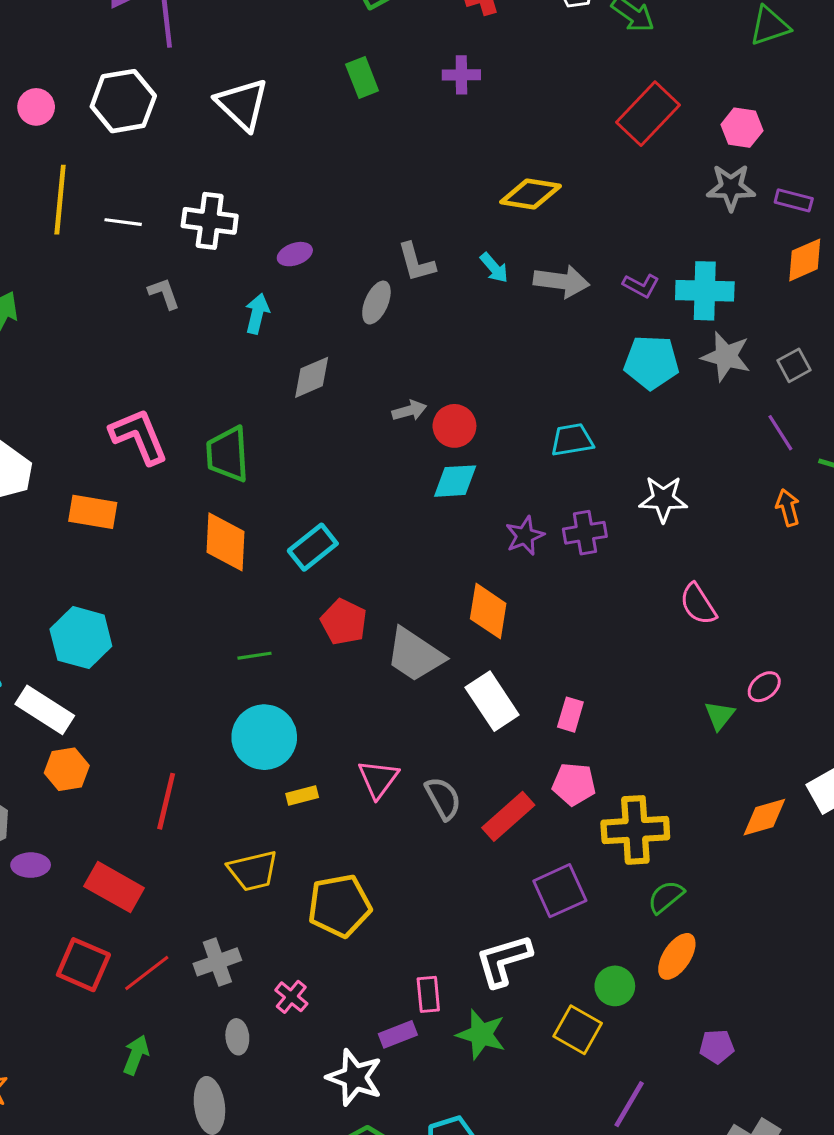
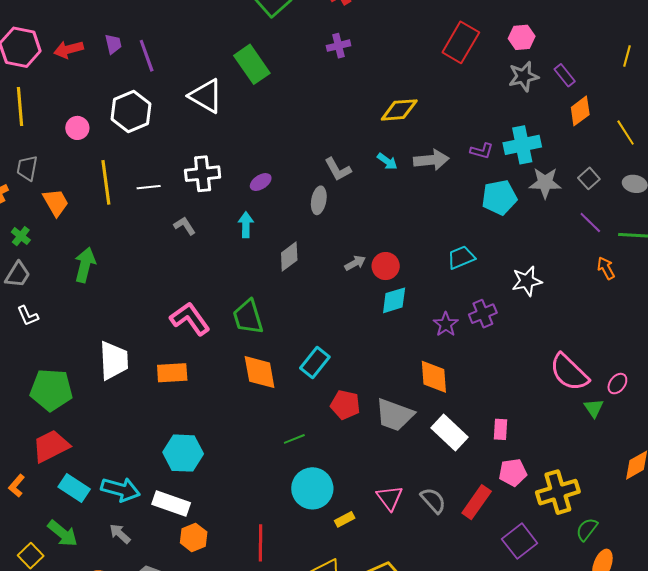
green rectangle: (362, 78) -> (252, 64), moved, size x1.5
purple rectangle: (794, 200) -> (565, 75), turned 50
pink semicircle: (698, 604) -> (569, 372), moved, size x1.5

